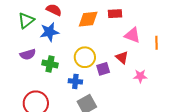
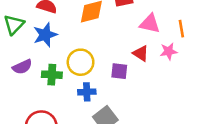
yellow circle: (85, 57) -> (81, 62), moved
purple square: (103, 69) -> (119, 71), turned 32
pink star: (140, 76) -> (169, 51), moved

